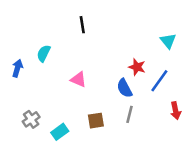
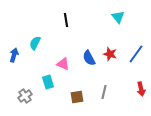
cyan triangle: (168, 41) -> (118, 17), moved
blue line: (159, 81) -> (136, 54), moved
blue semicircle: (125, 88) -> (89, 58), moved
cyan rectangle: (60, 132) -> (48, 82), moved, turned -72

